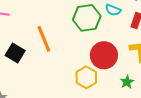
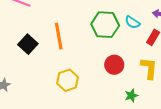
red circle: (104, 55) -> (114, 65), size x0.7
yellow hexagon: (86, 77) -> (67, 80), moved

